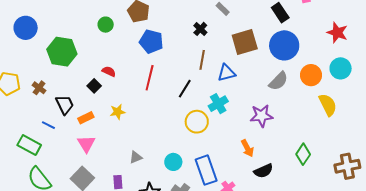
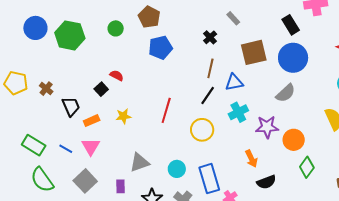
blue pentagon: (151, 41) -> (160, 48), turned -30
green hexagon: (62, 52) -> (70, 35), moved
orange circle: (311, 75) -> (294, 140), moved
red line: (150, 78) -> (166, 110), moved
black line: (185, 89) -> (208, 96), moved
cyan cross: (218, 104) -> (238, 112), moved
blue line: (48, 125) -> (66, 149), moved
gray triangle: (136, 157) -> (139, 163), size x1.5

